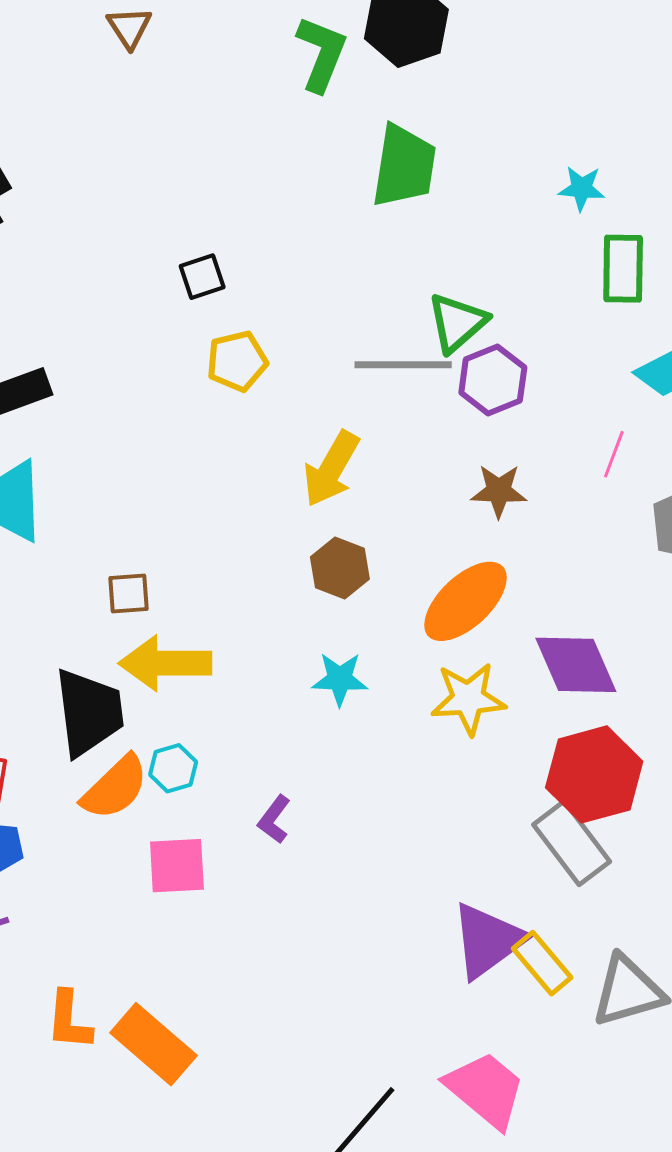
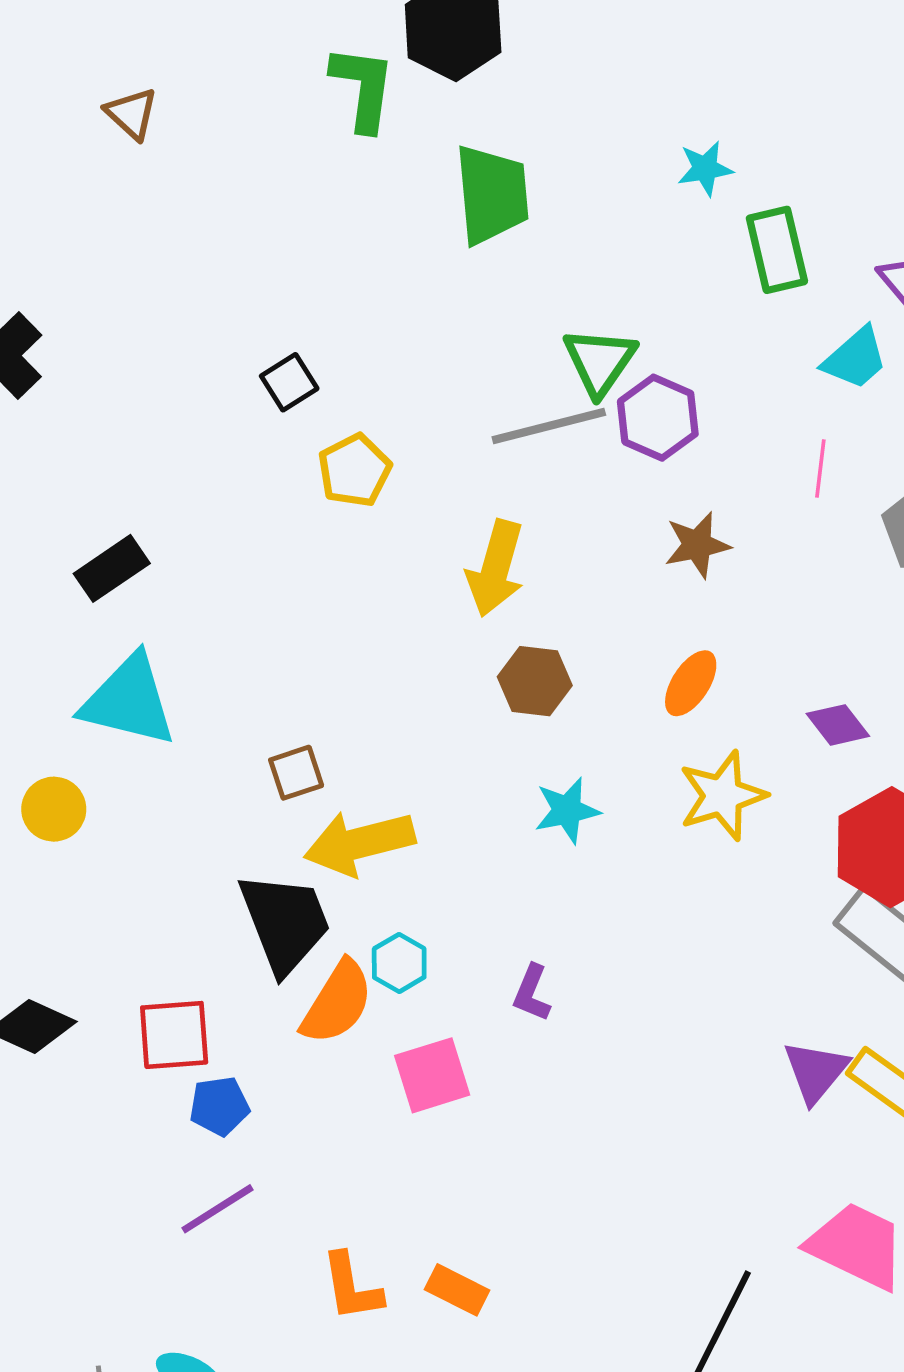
orange ellipse: (466, 601) -> (691, 683), size x0.6
purple diamond: (576, 665) -> (838, 725), size x0.6
purple triangle: (488, 941) -> (816, 1072), size x0.7
orange rectangle: (154, 1044) -> (457, 1290), size x0.6

